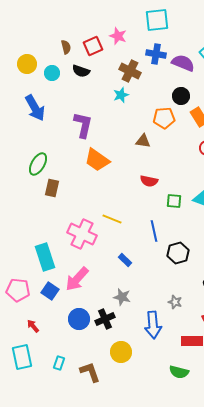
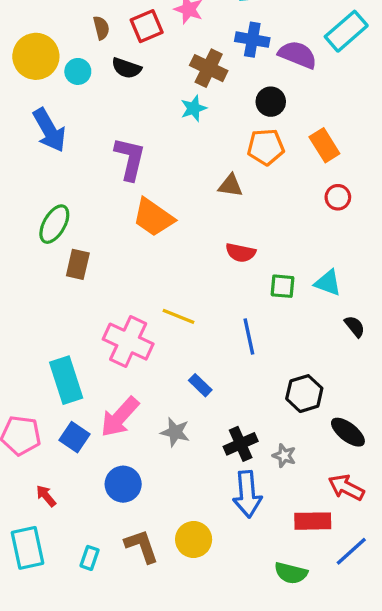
yellow circle: (27, 64) -> (36, 56), size x1.4
black circle: (181, 96) -> (271, 102), moved
black hexagon: (178, 253) -> (304, 394), moved
gray star: (122, 297) -> (175, 432), moved
black cross: (105, 319) -> (241, 444), moved
brown L-shape: (90, 372) -> (142, 546), moved

